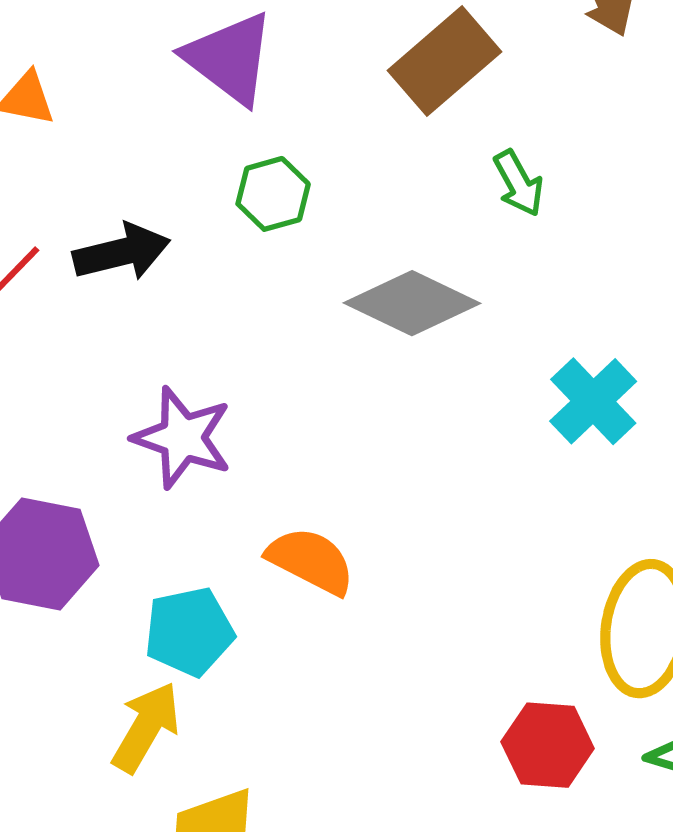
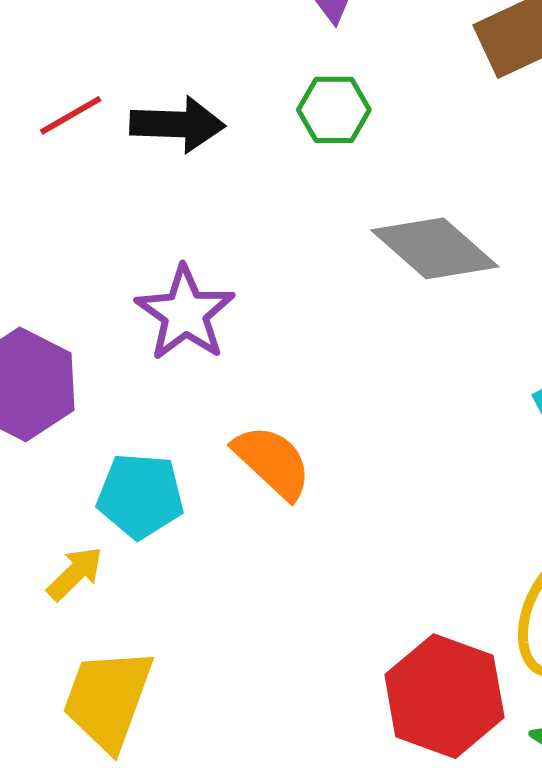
yellow arrow: (146, 727) -> (75, 573), size x0.7
red hexagon: (548, 745) -> (444, 696), size x1.4

